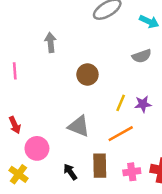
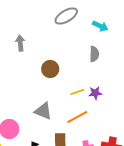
gray semicircle: (142, 56) -> (94, 54), turned -70
yellow line: (121, 103) -> (77, 92), turned 48

